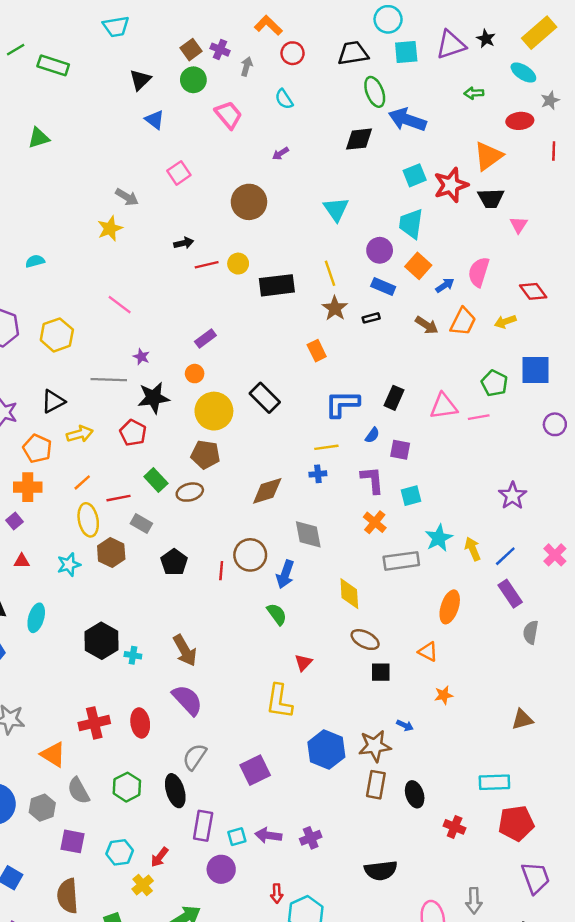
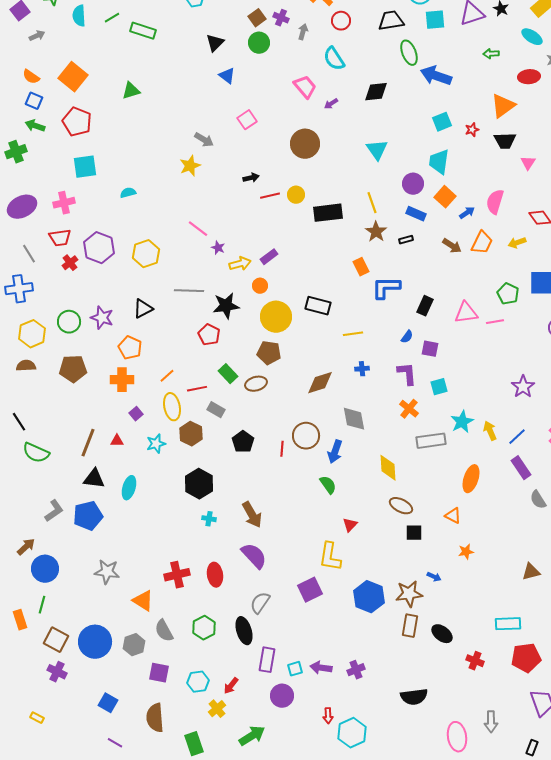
cyan semicircle: (284, 99) -> (334, 59), size x1.4
pink trapezoid: (228, 115) -> (305, 87), moved
black diamond: (359, 139) -> (376, 92), moved
red star: (451, 185) -> (472, 130), size x0.5
purple star: (141, 357) -> (218, 248), moved
black rectangle: (265, 398) -> (318, 306), turned -30
blue L-shape: (342, 404) -> (386, 288), moved
yellow arrow: (80, 434) -> (240, 264), moved
yellow line: (326, 447) -> (353, 334), moved
purple square: (14, 521) -> (136, 414), moved
gray semicircle: (531, 632) -> (538, 500), turned -42
black hexagon: (101, 641) -> (199, 484), moved
purple square: (255, 770) -> (310, 590), moved
black ellipse: (415, 794) -> (442, 634), turned -35

